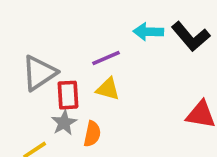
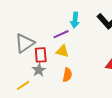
cyan arrow: (148, 32) -> (75, 20), moved, turned -84
orange semicircle: (92, 134) -> (67, 75), moved

